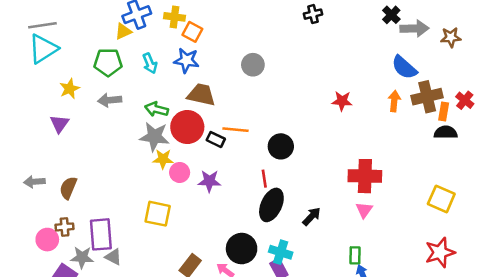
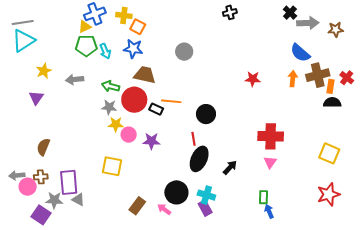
green pentagon: (108, 62) -> (86, 46), moved
gray star: (154, 137) -> (109, 107), size x0.7
gray arrow: (34, 182) -> (17, 175), moved

